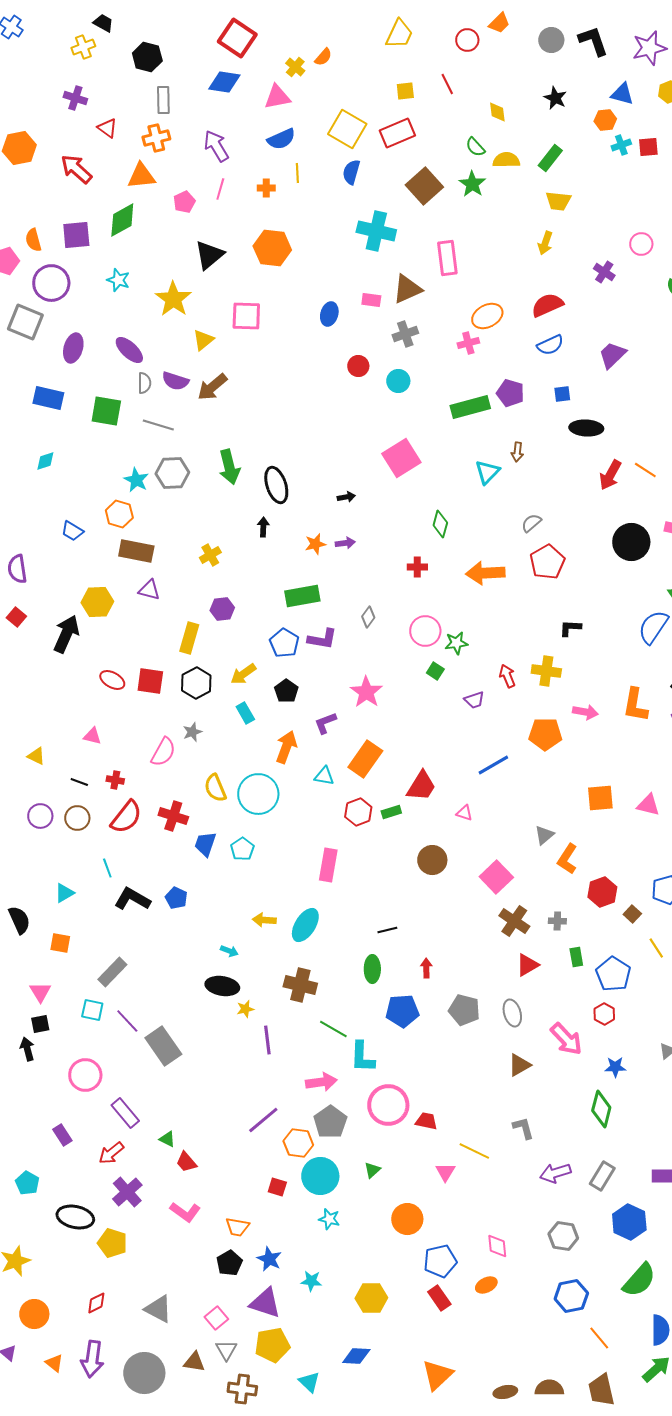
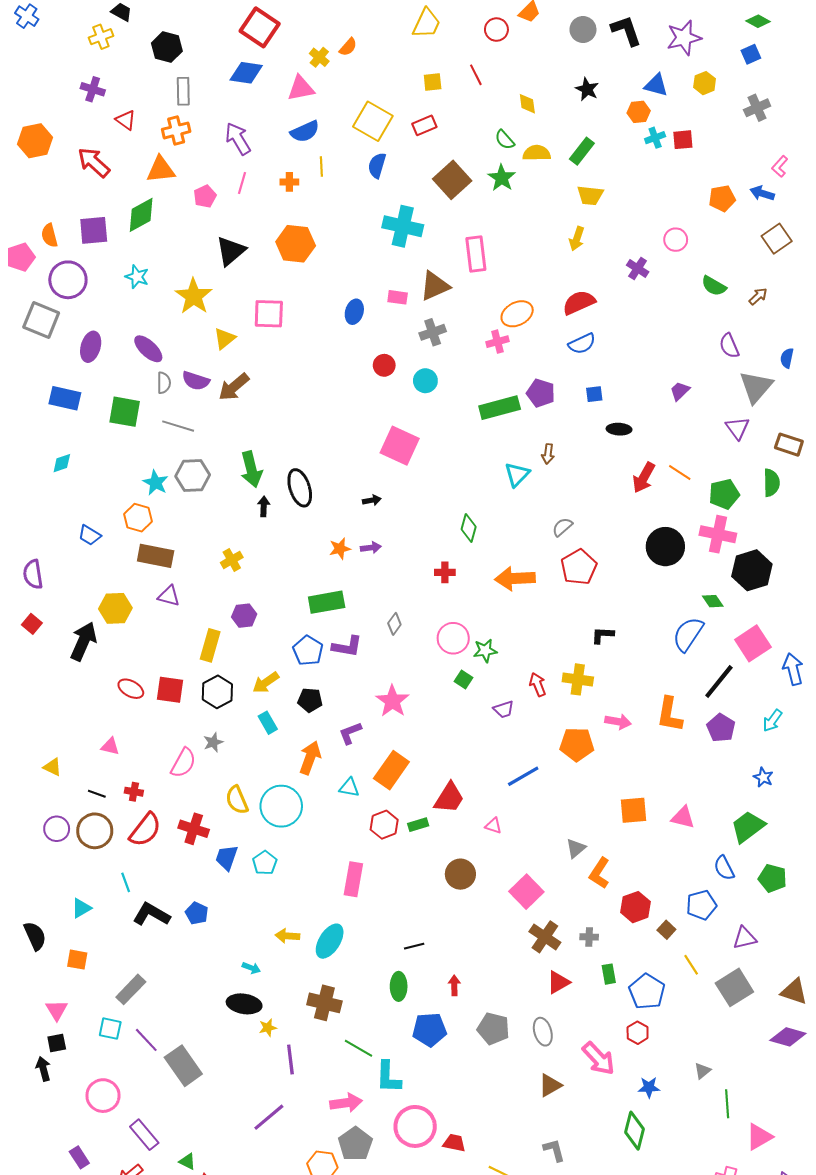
red rectangle: (397, 133) -> (424, 125), size x0.7
purple trapezoid: (612, 355) -> (680, 391), moved, size x0.7
black ellipse: (586, 428) -> (619, 429), size x0.7
pink square: (401, 458) -> (400, 446), moved, turned -33
black arrow: (263, 527) -> (264, 506), moved
black pentagon: (286, 691) -> (310, 700), turned -30
brown circle: (77, 818) -> (95, 831), size x1.4
purple line: (263, 1120) -> (269, 1117), moved

